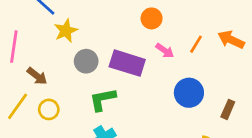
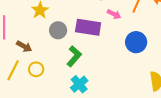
green L-shape: (103, 99) -> (74, 56), turned 150

